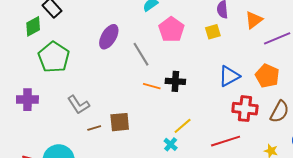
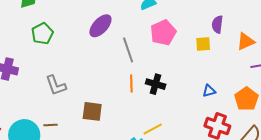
green pentagon: (54, 57) -> (42, 34), size x0.7
blue triangle: (229, 76) -> (209, 91), size x0.6
orange line: (152, 86) -> (131, 83), turned 60
brown line: (94, 128) -> (50, 125), moved

